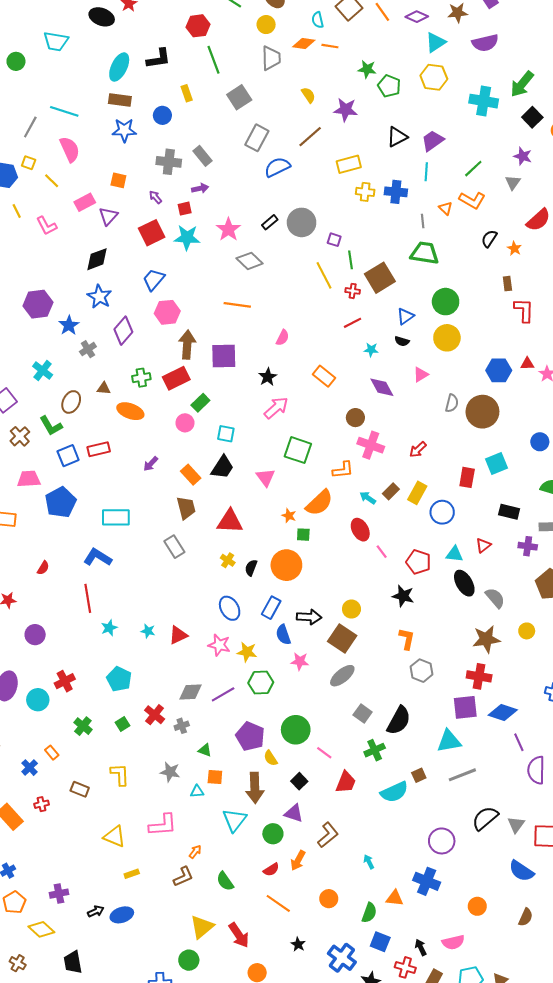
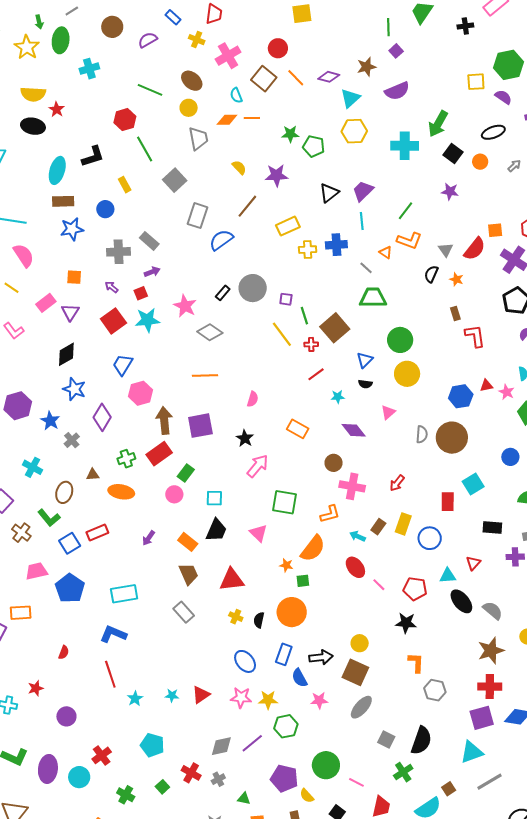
gray triangle: (513, 182) -> (446, 250), moved
gray line: (423, 221) -> (366, 268), turned -32

